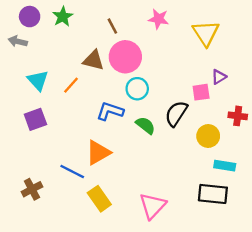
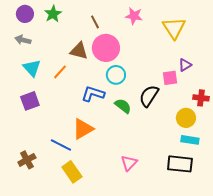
gray arrow: (18, 41) -> (23, 40), moved
yellow circle: (208, 136) -> (186, 118), moved
yellow rectangle: (99, 199) -> (72, 172), moved
pink triangle: (153, 206) -> (129, 163), moved, size x0.7

